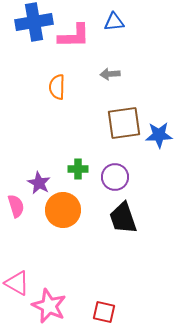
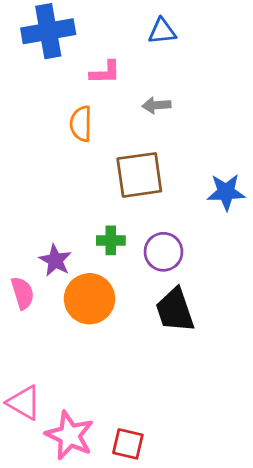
pink L-shape: (74, 36) -> (105, 72), moved, size x0.7
brown square: (124, 123) -> (139, 175), moved
red square: (104, 312) -> (128, 444), moved

